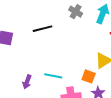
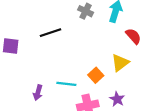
orange square: (89, 76) -> (96, 75), moved, turned 32

